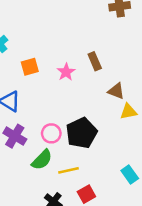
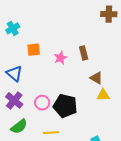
black pentagon: (81, 133) -> (65, 106), turned 30
green semicircle: (42, 160) -> (19, 126), moved

